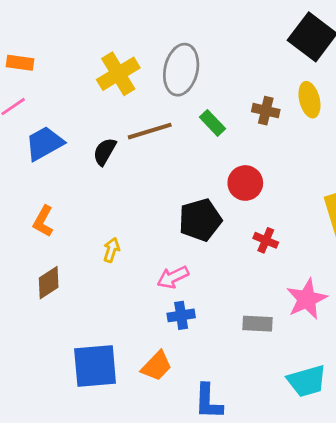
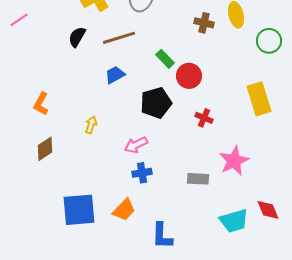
green rectangle: (213, 123) -> (165, 59), moved
blue trapezoid: (45, 143) -> (115, 75), moved, size x0.7
black semicircle: (105, 152) -> (77, 37), moved

